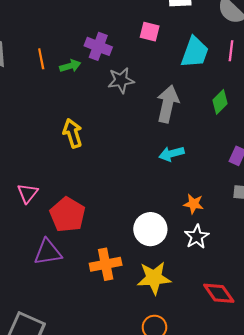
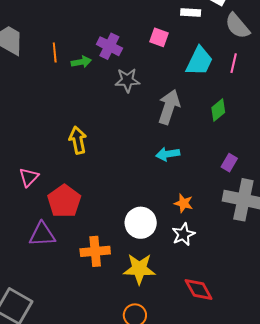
yellow arrow: (73, 133) -> (78, 140), moved

